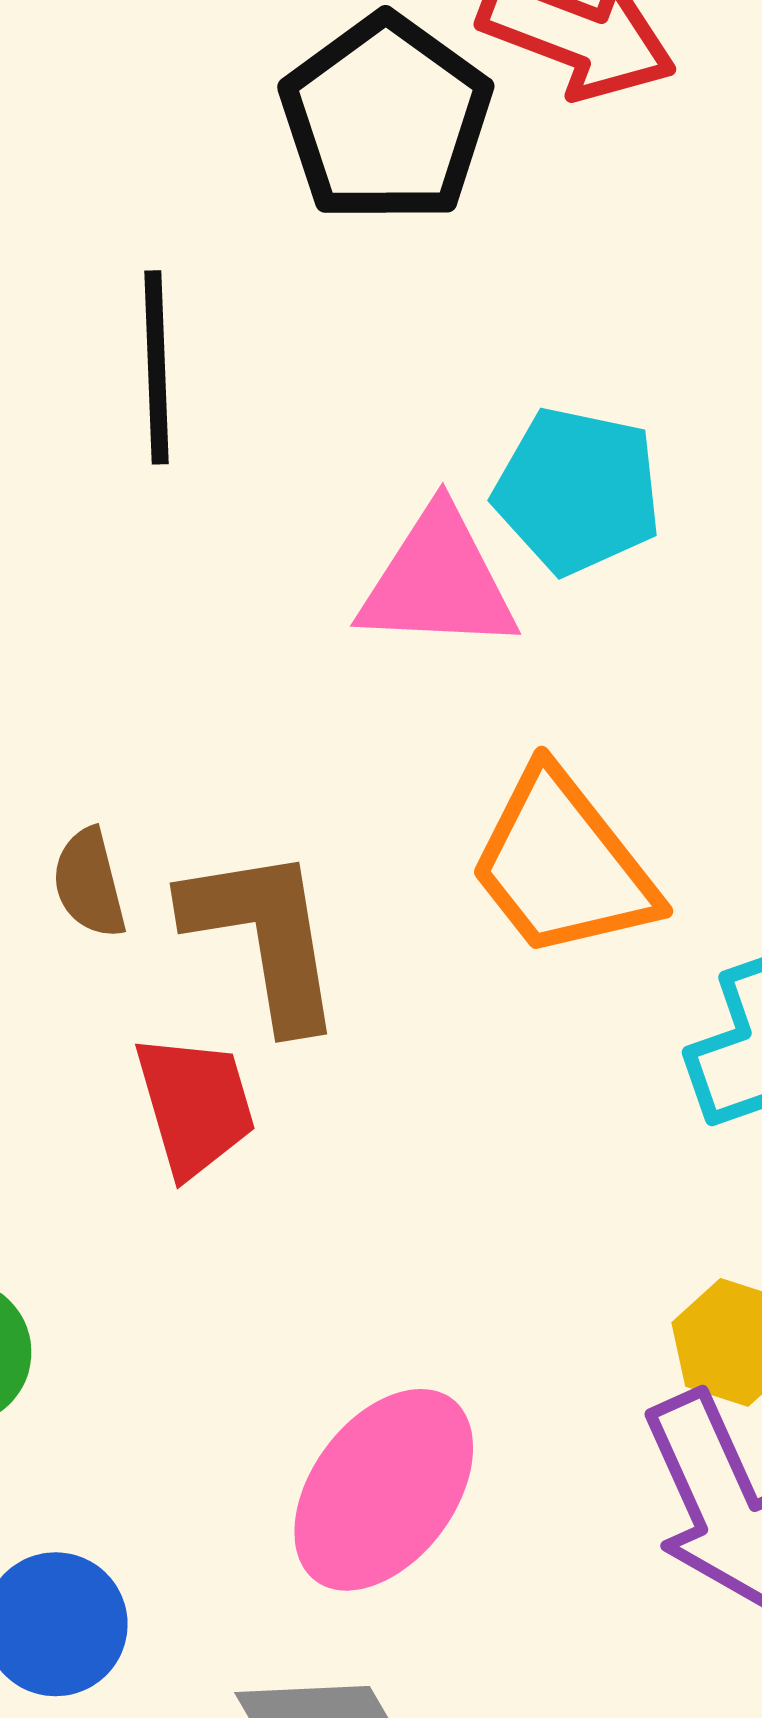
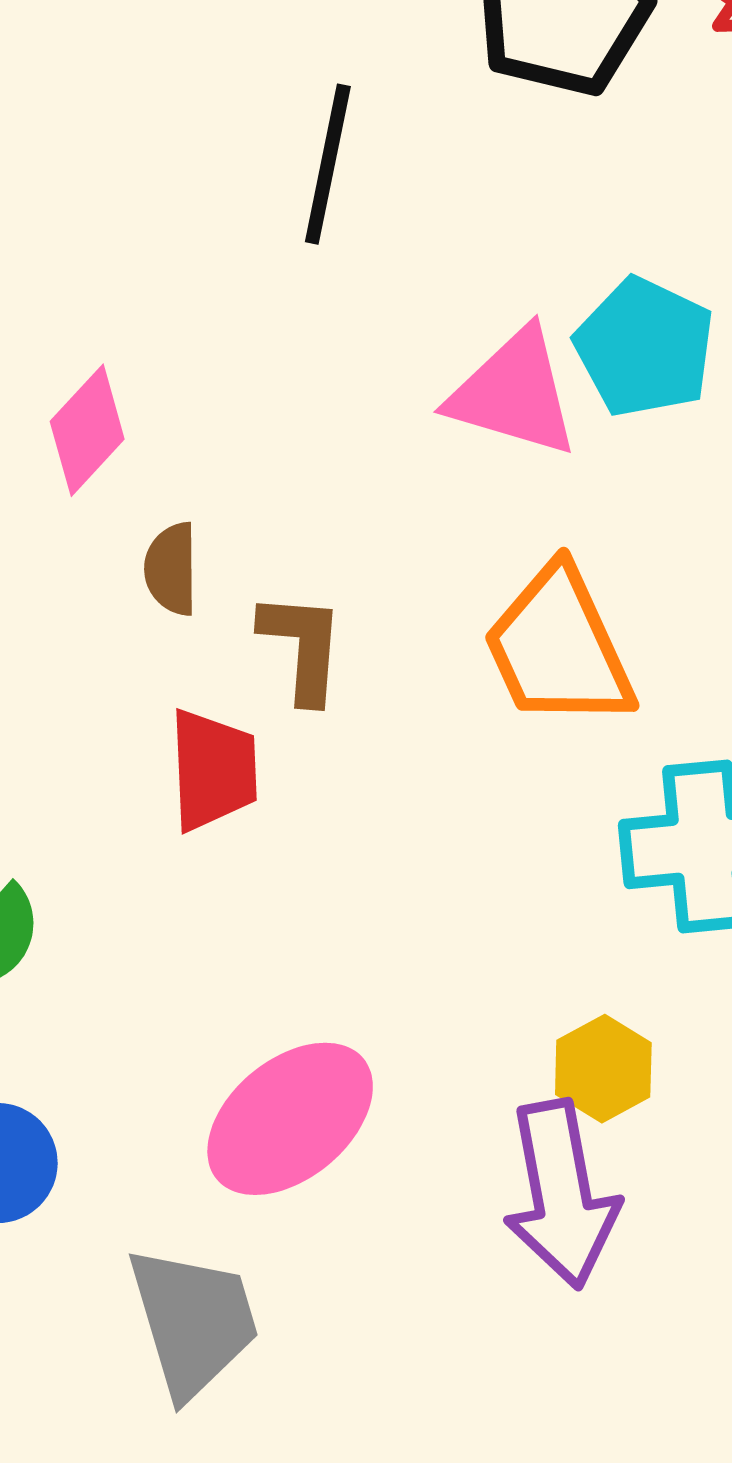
brown L-shape: (264, 937) -> (302, 647), size x0.7

